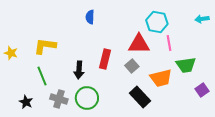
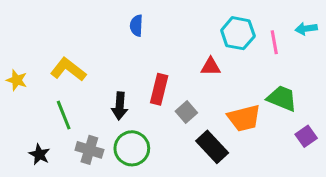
pink line: (169, 43) -> (274, 42), moved
red triangle: (139, 44) -> (211, 67), size x0.6
yellow L-shape: (45, 46) -> (68, 70), turned 30
green trapezoid: (186, 65) -> (282, 98), turned -150
gray square: (132, 66) -> (186, 112), moved

